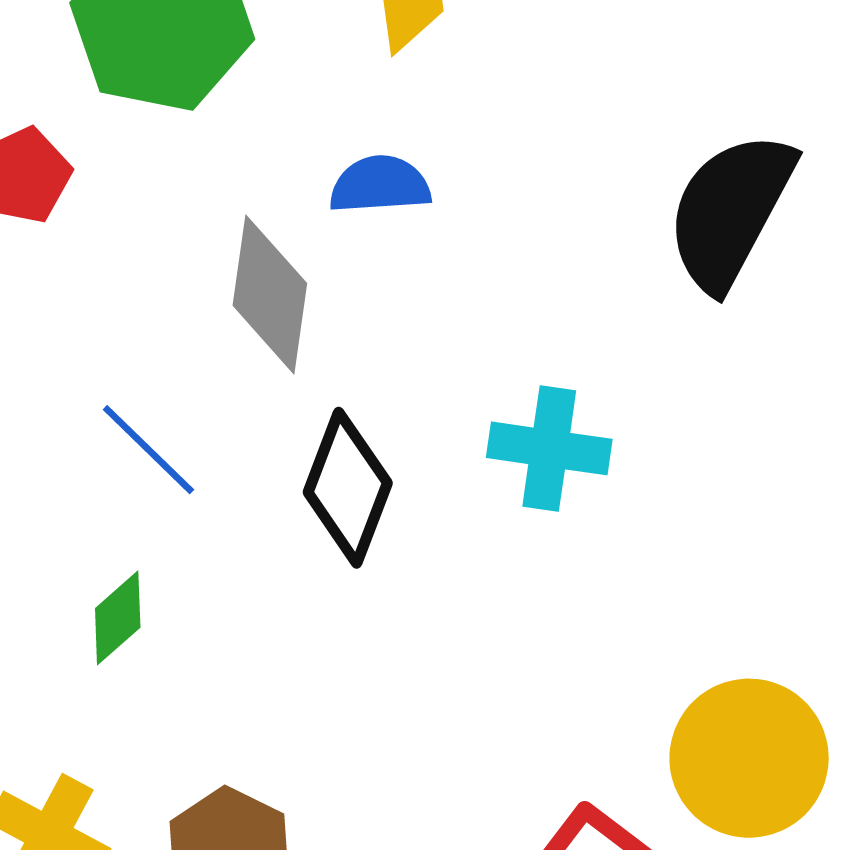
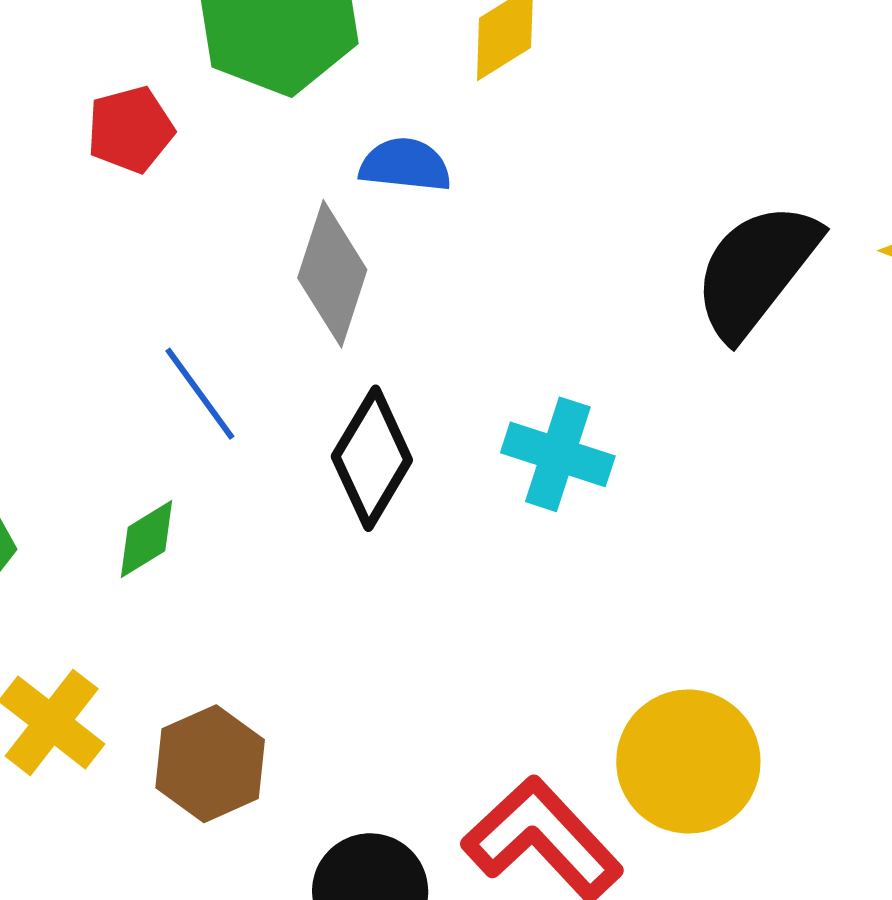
blue semicircle: (380, 185) -> (405, 165), moved

